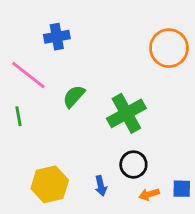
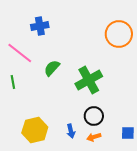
orange arrow: (149, 194) -> (94, 137), moved

